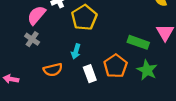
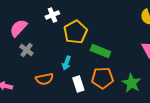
pink semicircle: (36, 15) -> (18, 28), moved
green rectangle: (138, 42) -> (100, 51), moved
orange pentagon: (115, 66) -> (102, 78), turned 30

